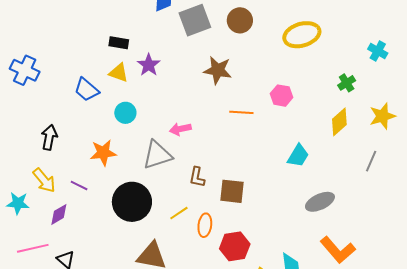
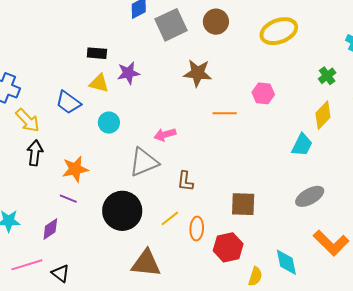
purple star: (149, 65) -> (128, 73), turned 30
orange star: (103, 153) -> (75, 169), moved
cyan trapezoid: (298, 156) -> (302, 145), moved
yellow arrow: (44, 180) -> (28, 120), moved
brown square: (232, 191) -> (243, 204), moved

